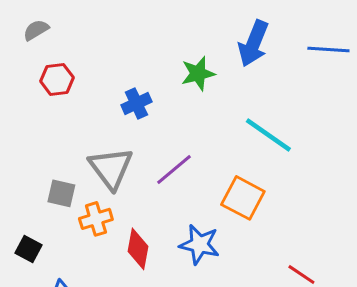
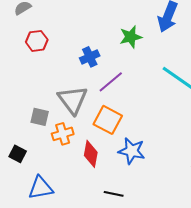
purple line: (174, 169) -> (111, 82), moved
orange square: (243, 198) -> (108, 120), moved

